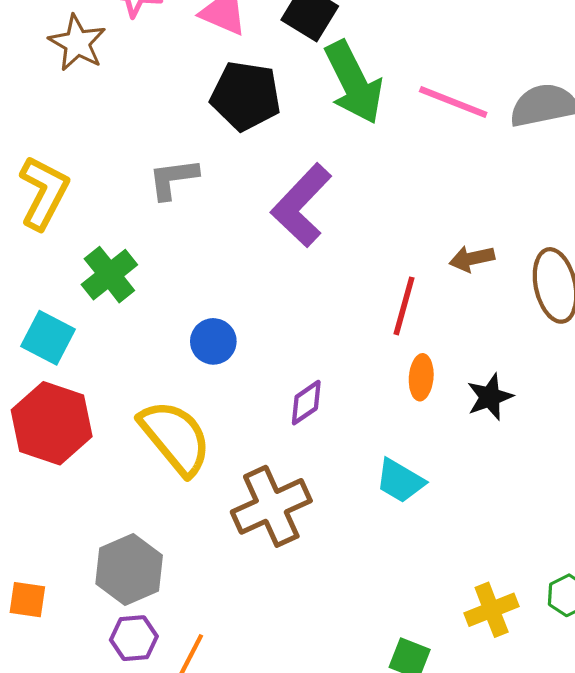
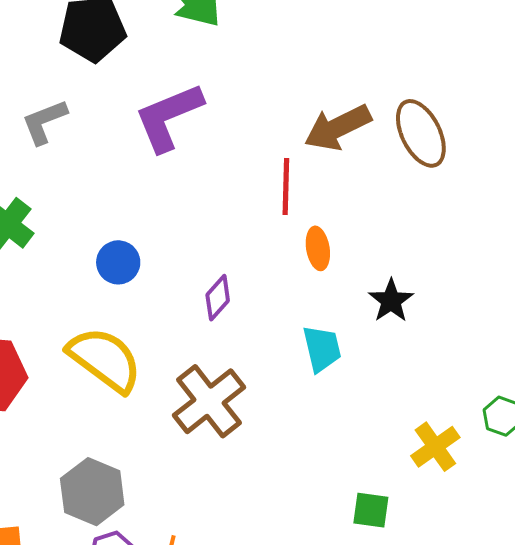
purple L-shape: (301, 205) -> (169, 117), turned 38
brown arrow: (472, 259) -> (338, 127), size x1.6
black star: (490, 397) -> (391, 301), moved
cyan trapezoid: (400, 481) -> (322, 349), turned -120

